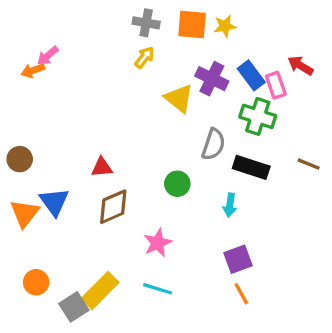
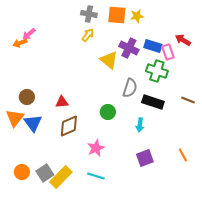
blue rectangle: (251, 75) -> (153, 46), turned -36
brown circle: (20, 159) -> (27, 97), moved
orange triangle: (25, 213) -> (15, 118), moved
orange line: (241, 294) -> (183, 155), moved
gray square: (74, 307) -> (45, 173), moved

